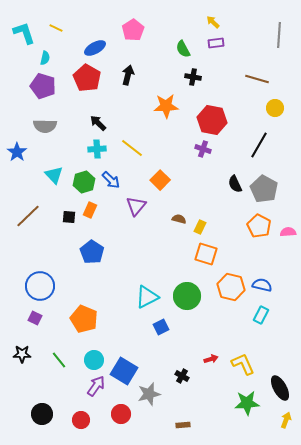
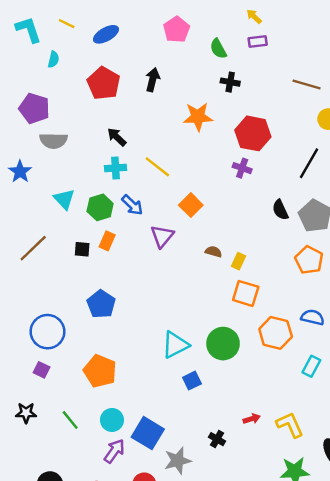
pink pentagon: (133, 30) -> (176, 30), moved
blue ellipse: (95, 48) -> (106, 34), moved
purple pentagon: (43, 86) -> (34, 108), moved
blue pentagon: (92, 252) -> (101, 304), moved
blue semicircle: (262, 285) -> (313, 317), moved

